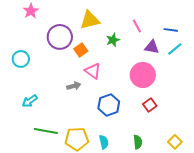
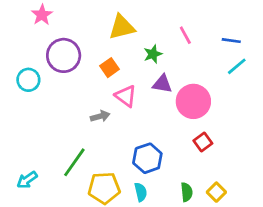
purple circle: (60, 37) -> (64, 55), moved
purple triangle: (152, 47) -> (162, 84), moved
cyan arrow: (30, 101) -> (27, 180), moved
blue hexagon: (109, 105) -> (147, 158), moved
green line: (46, 131) -> (74, 162), moved, turned -65
yellow square: (175, 142) -> (216, 192), moved

